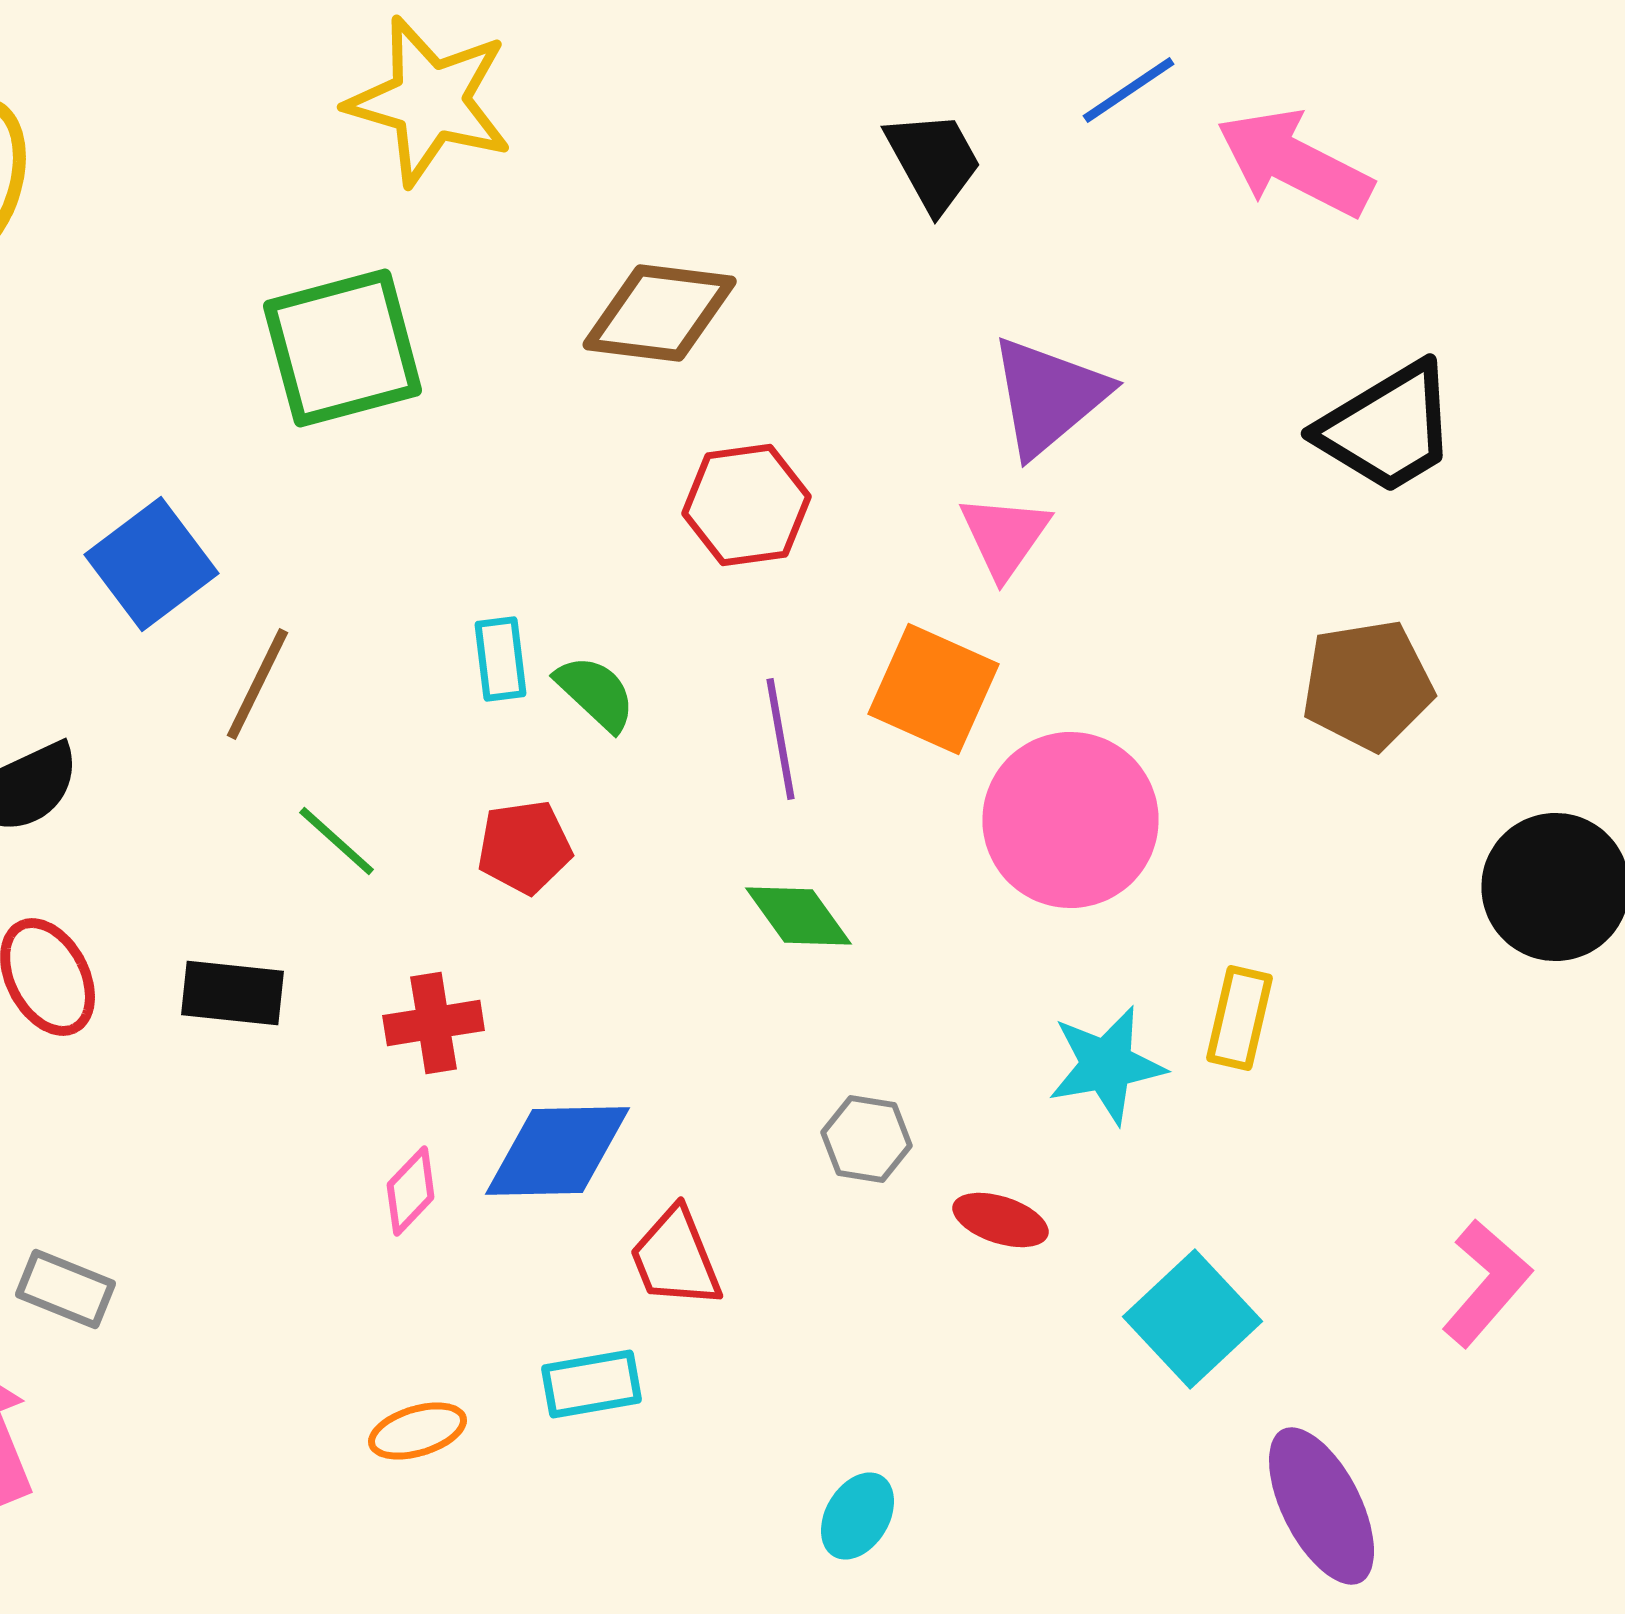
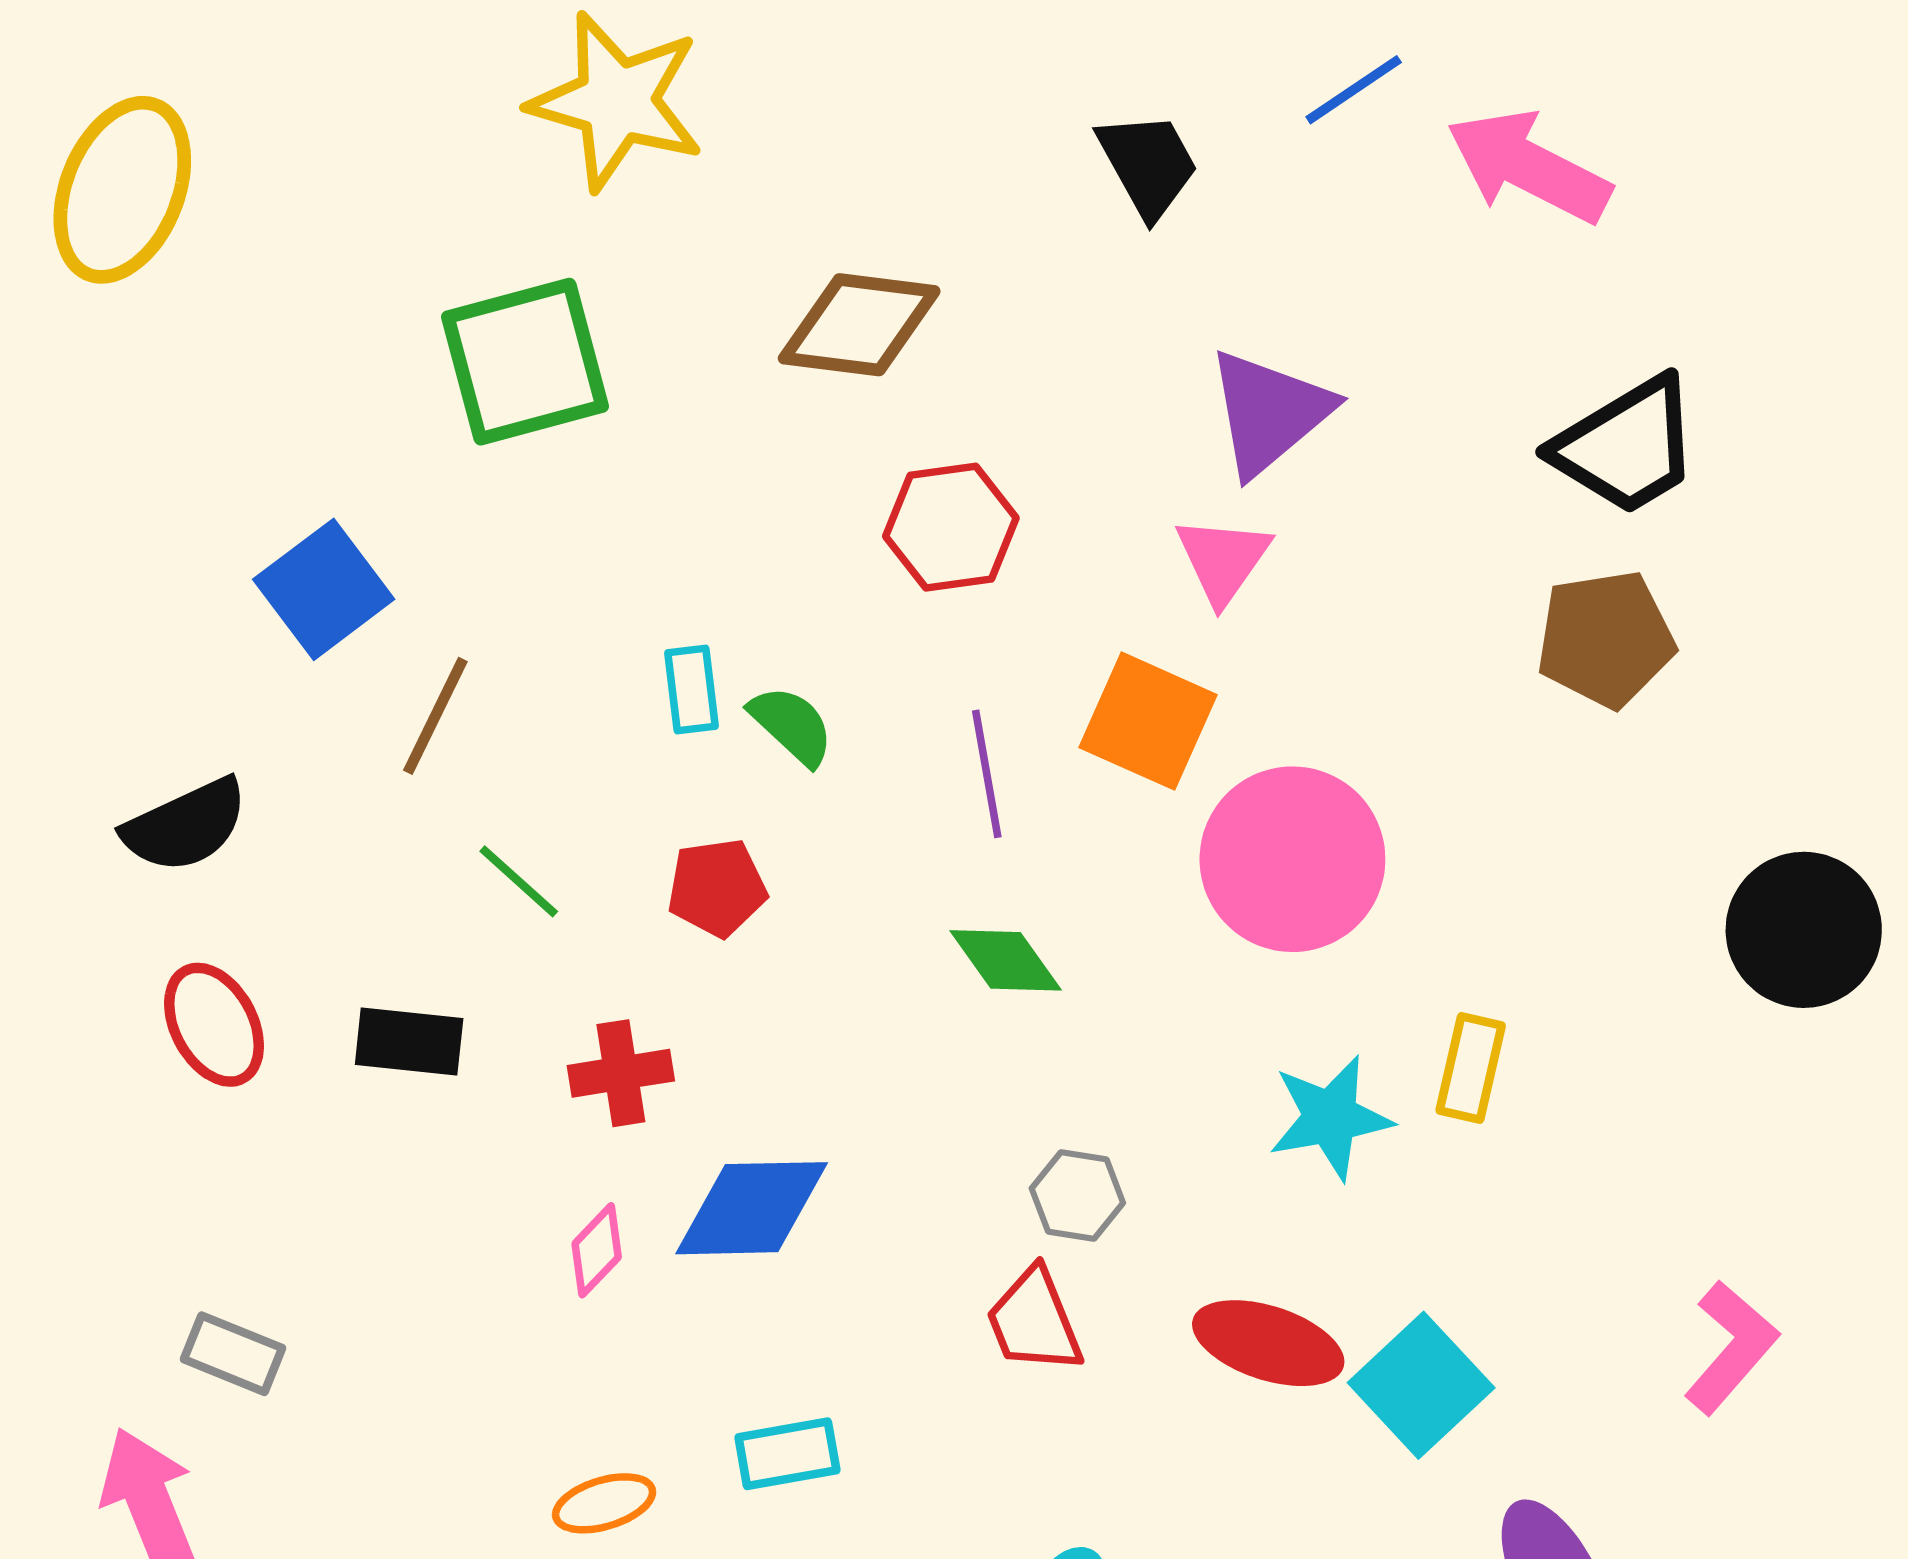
brown pentagon: (1368, 685) -> (1606, 639), moved
red ellipse: (1001, 1220) -> (1268, 1343), moved, size x1.5
red trapezoid: (676, 1258) -> (1034, 1321), moved

